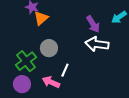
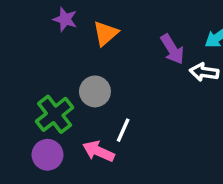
orange triangle: (41, 18) -> (106, 33), moved
white arrow: (97, 44) -> (204, 72), moved, size x0.7

